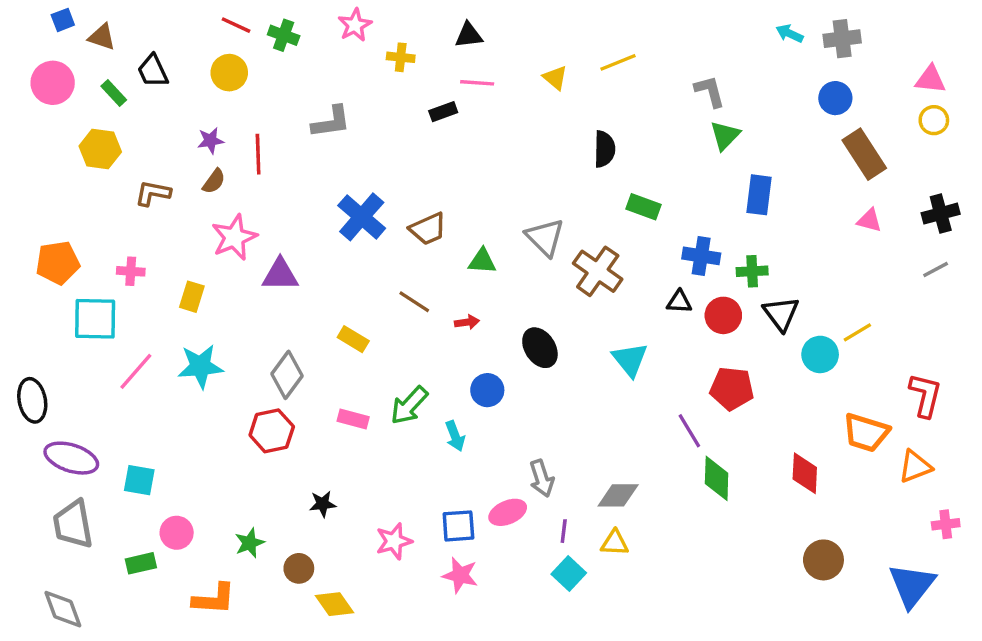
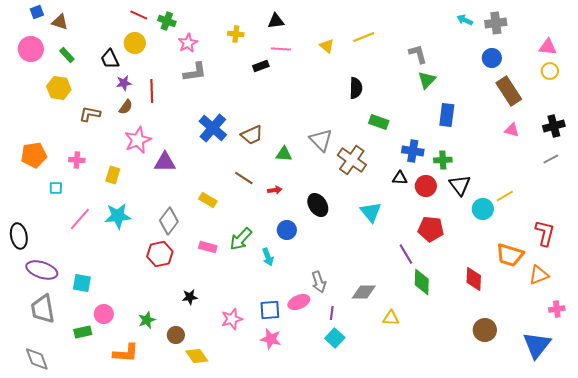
pink star: (355, 25) -> (188, 43), moved
black trapezoid: (153, 71) -> (110, 59), moved
cyan square: (95, 319) -> (56, 188), size x0.5
yellow triangle: (615, 543) -> (391, 318), moved

